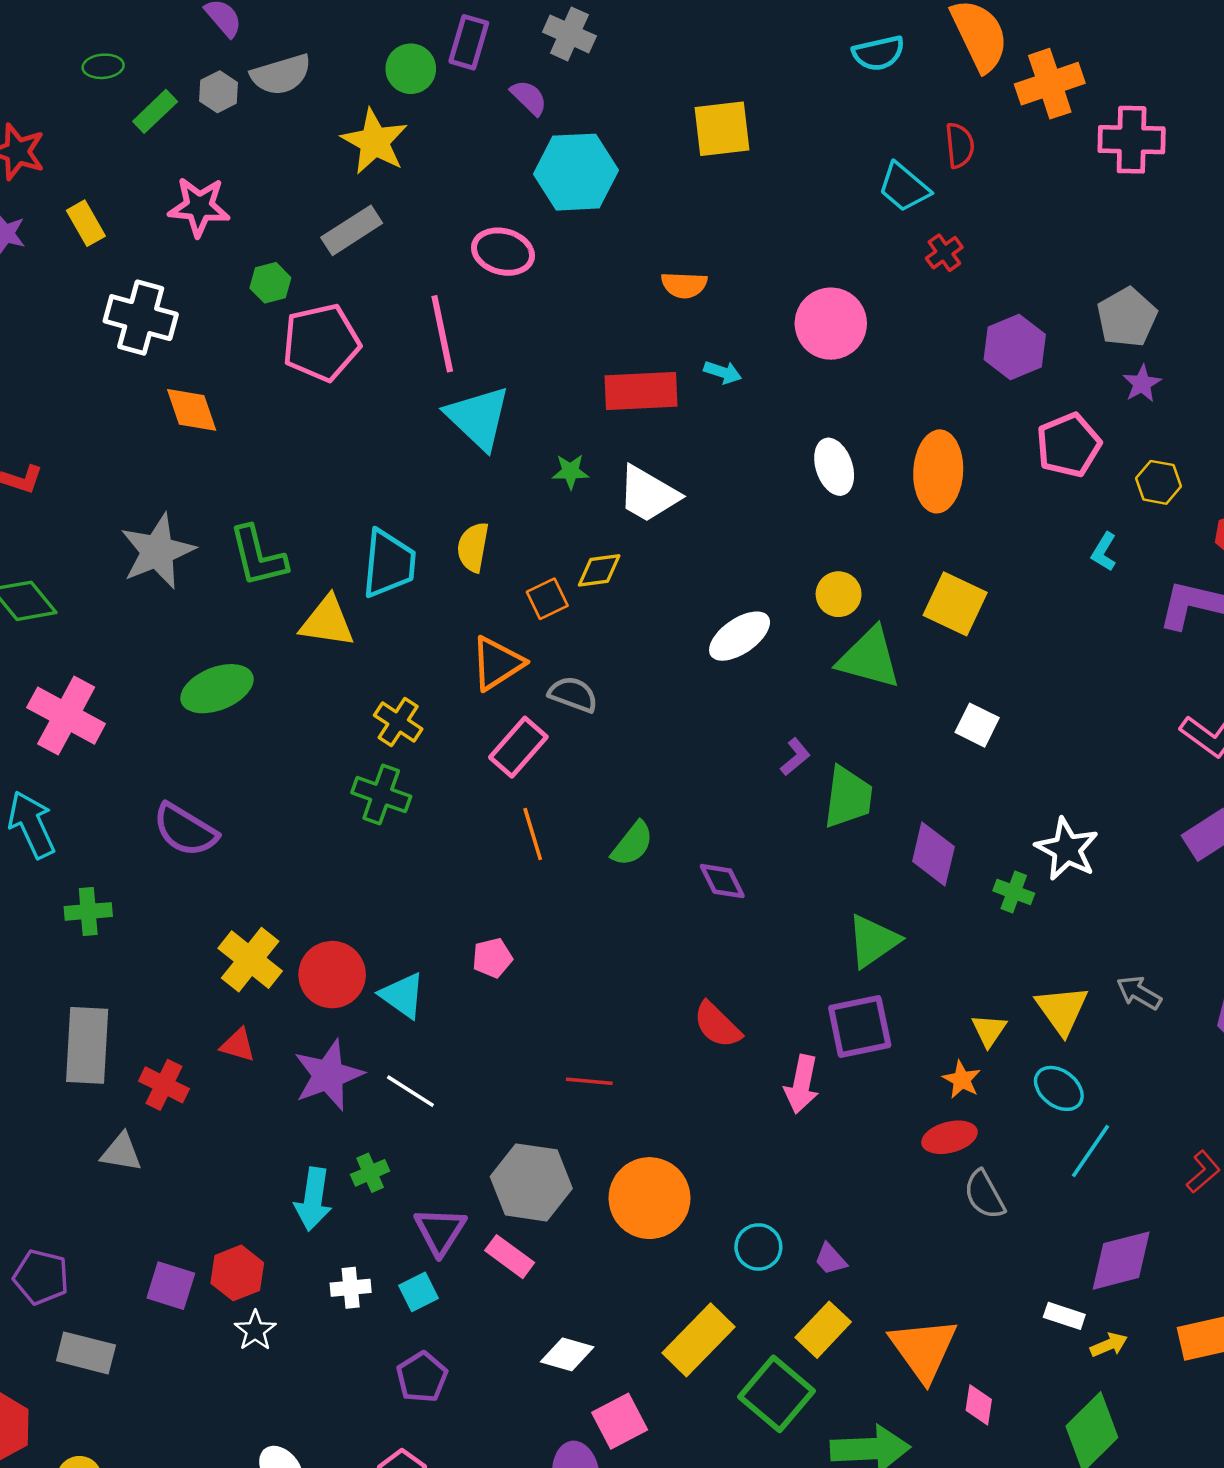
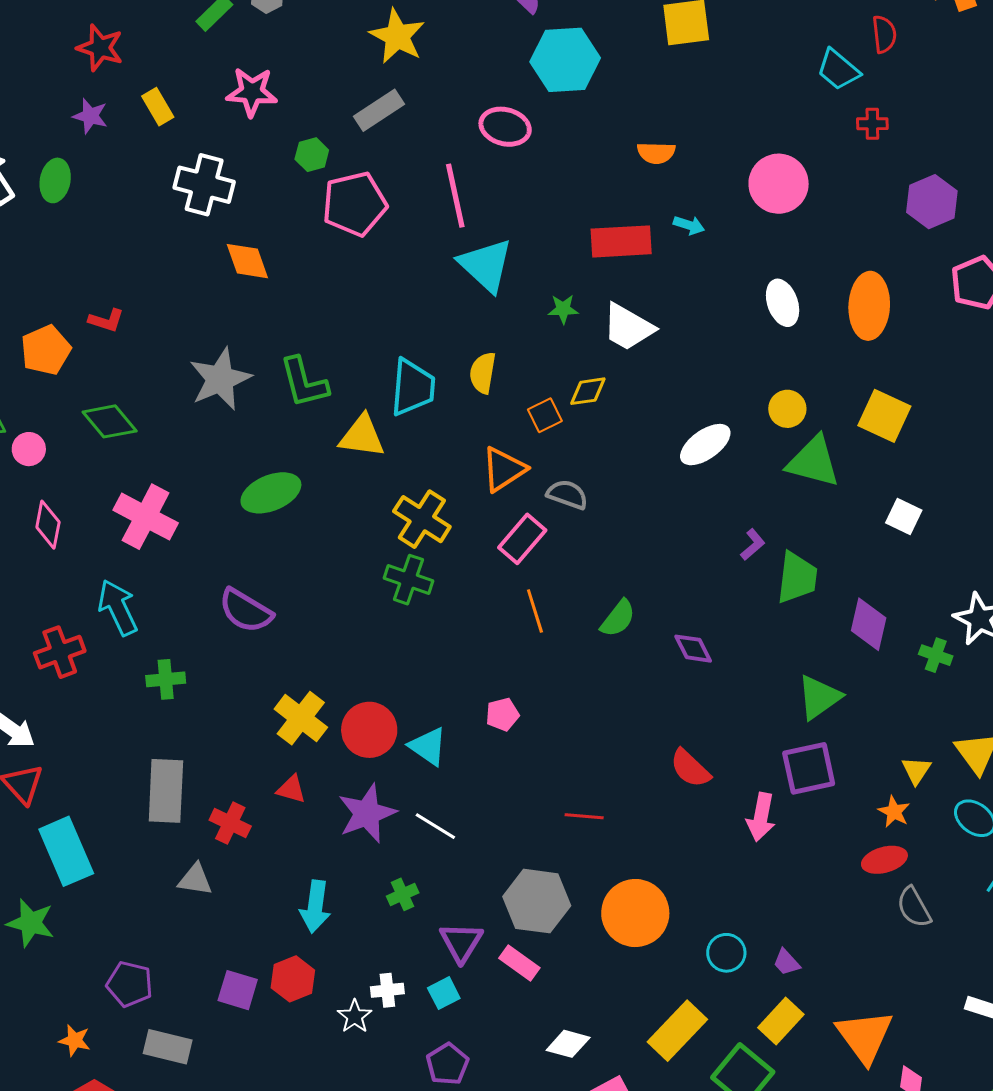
red cross: (944, 253) -> (872, 124), turned 36
yellow cross: (398, 722) -> (422, 519), size x1.4
cyan arrow: (313, 1199) -> (315, 907), moved
white star: (255, 1331) -> (355, 1016), moved

